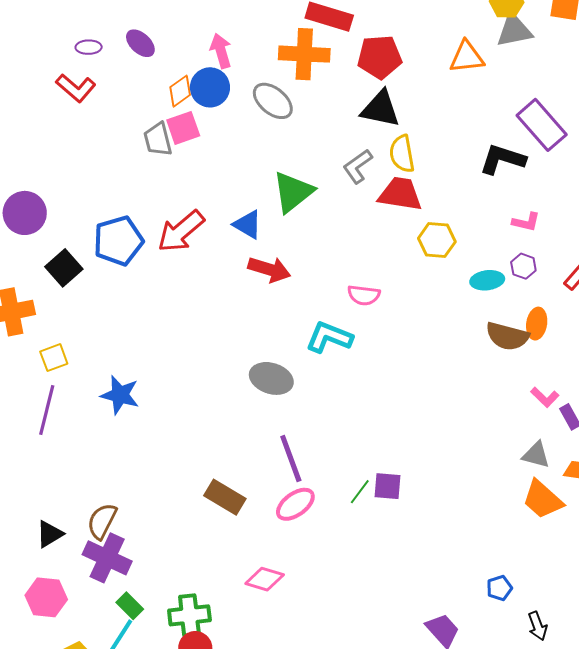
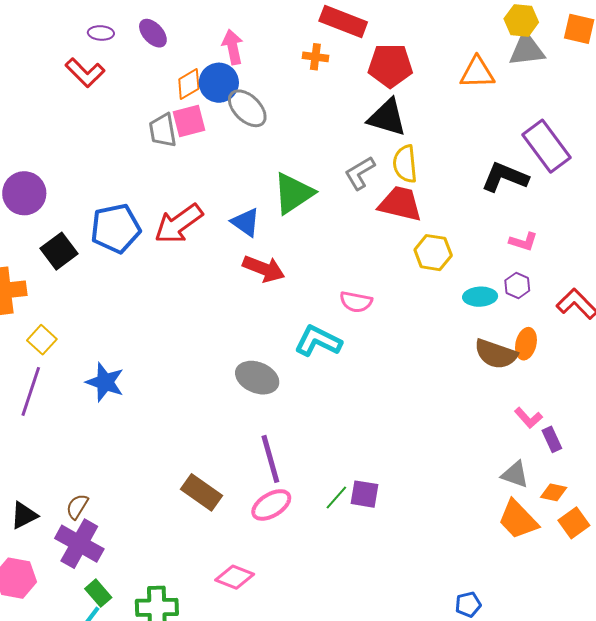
orange cross: (304, 54) -> (315, 57), size x0.5
gray ellipse: (273, 101) -> (247, 108), moved
yellow square: (54, 358) -> (42, 340), turned -32
brown semicircle: (102, 521) -> (77, 507), size x0.7

